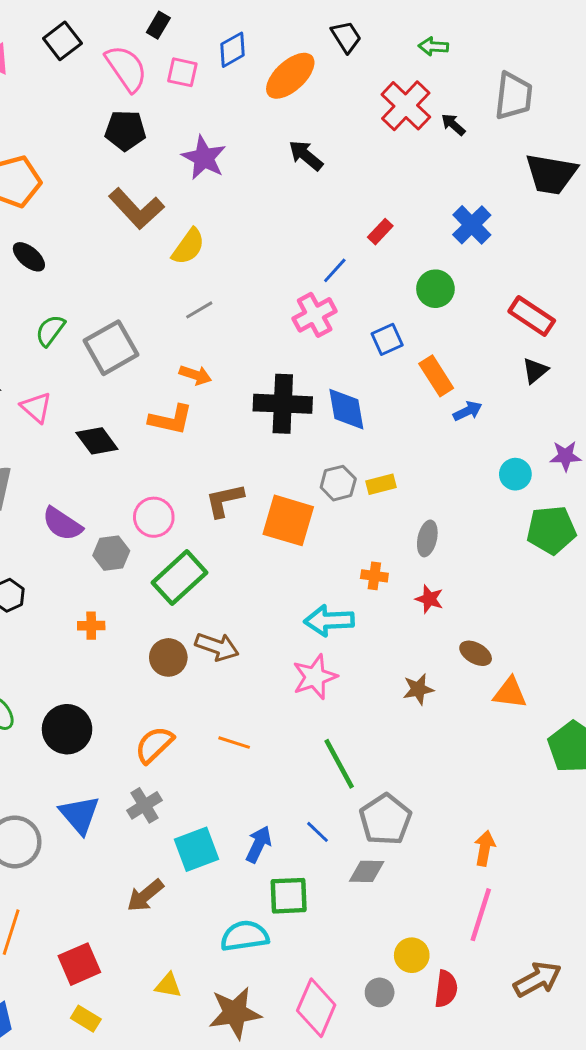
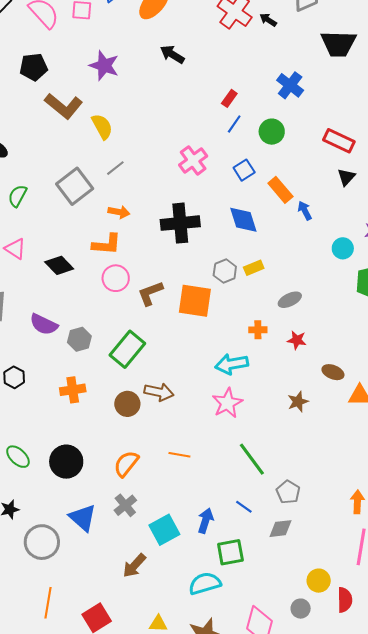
black pentagon: (125, 130) -> (34, 67), moved
yellow semicircle: (188, 247) -> (102, 127), turned -56
blue line: (335, 270) -> (234, 124), moved
gray square: (111, 348) -> (75, 186), moved
blue diamond: (346, 409) -> (243, 220), moved
blue arrow: (468, 411) -> (305, 211), turned -84
pink circle: (154, 517) -> (116, 278), moved
gray ellipse: (427, 538) -> (290, 300), turned 60
orange cross: (91, 626) -> (73, 390), size x1.4
gray pentagon: (385, 820) -> (288, 492), size x0.7

